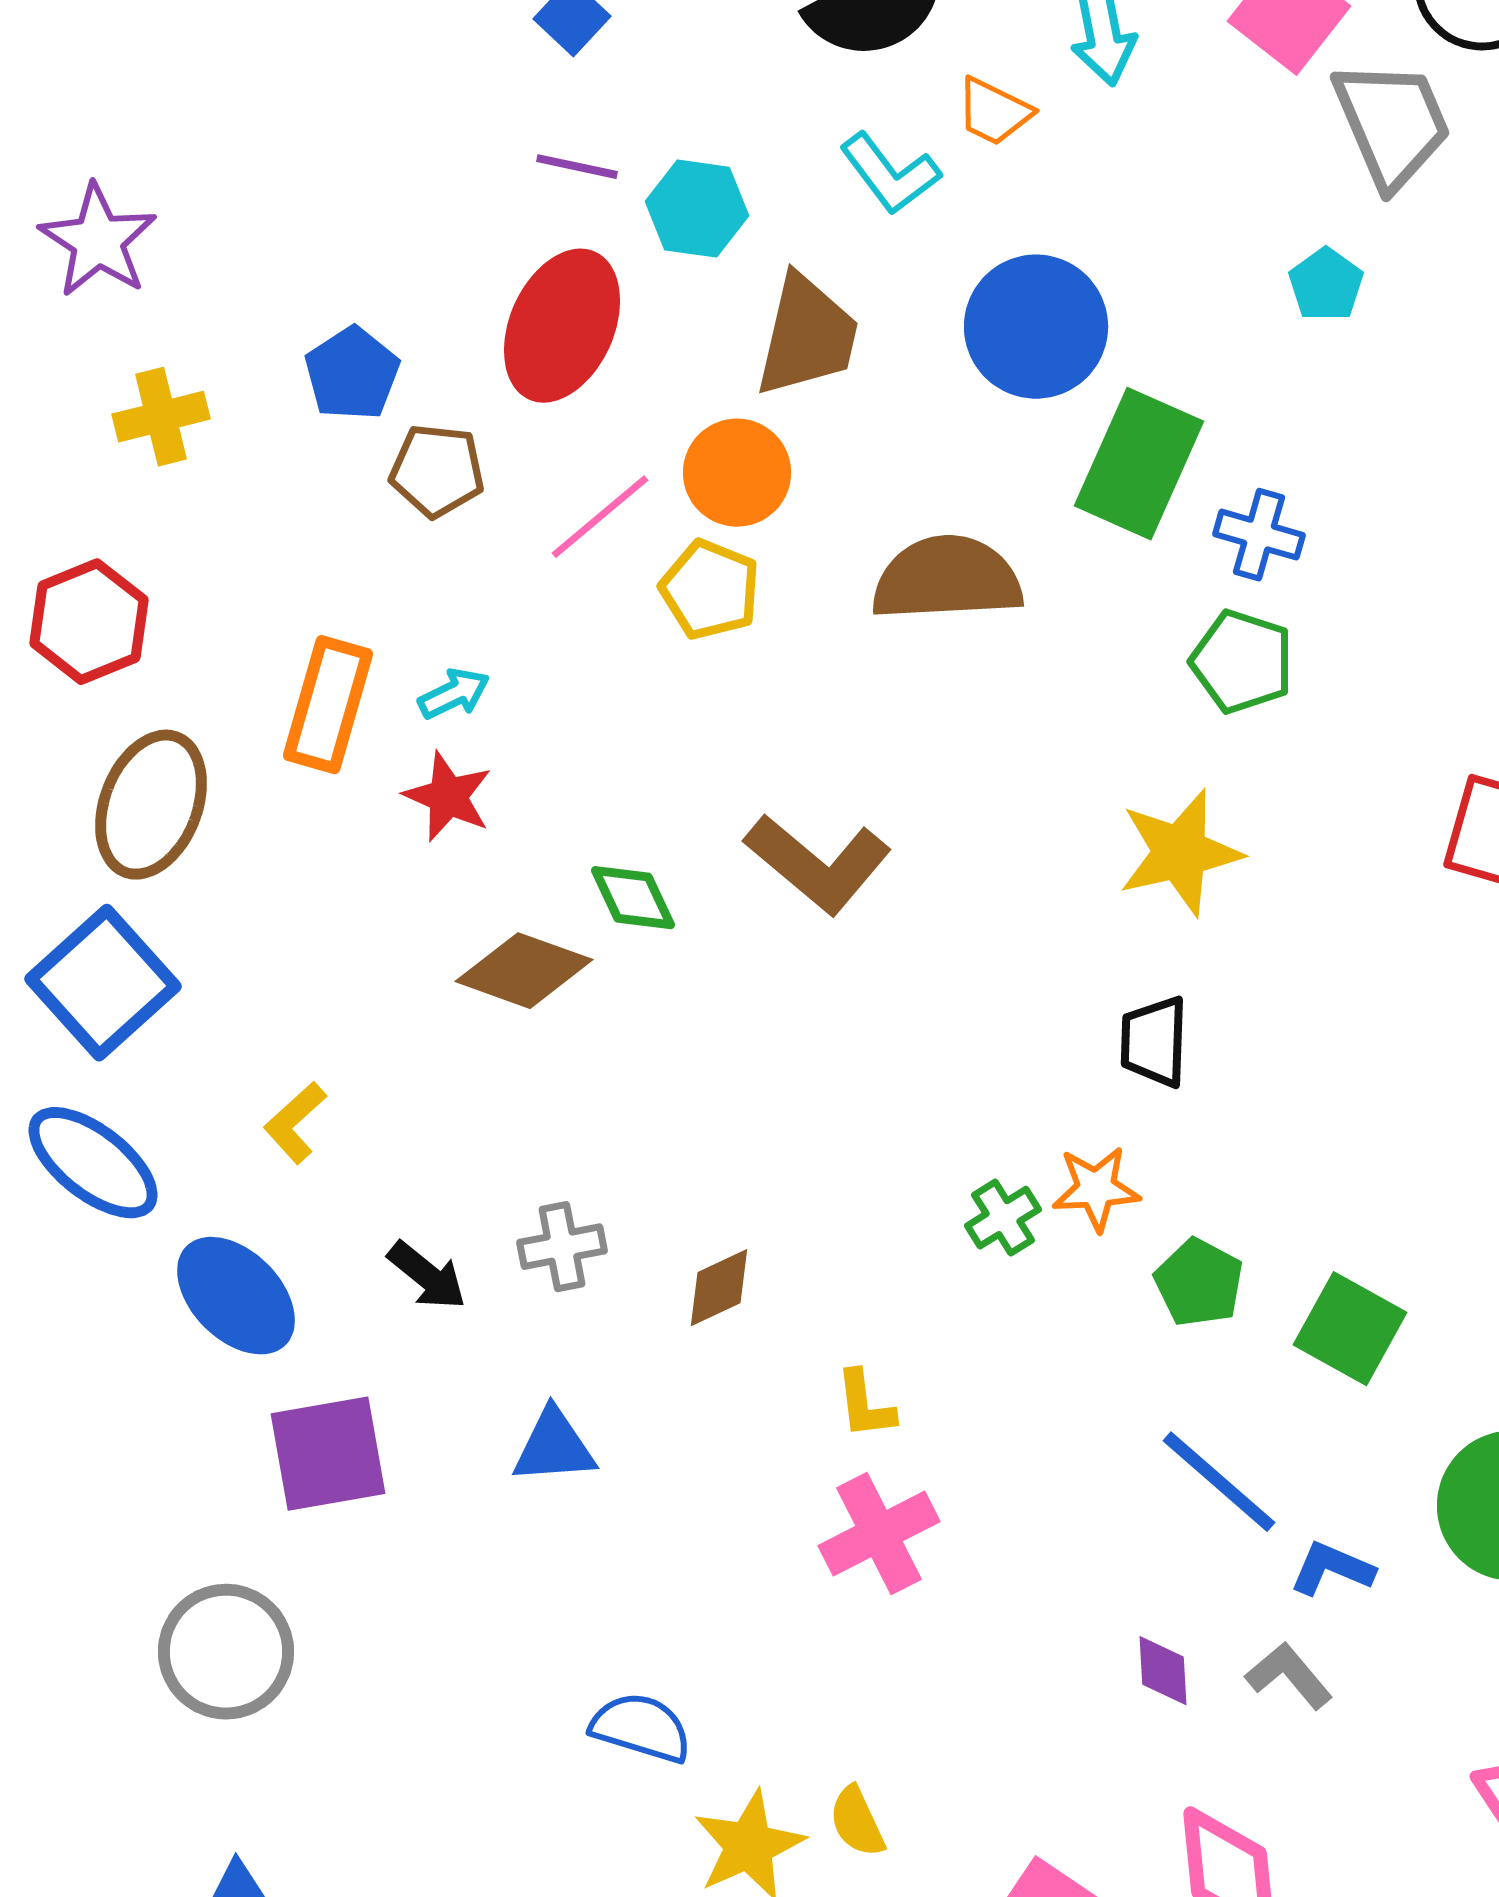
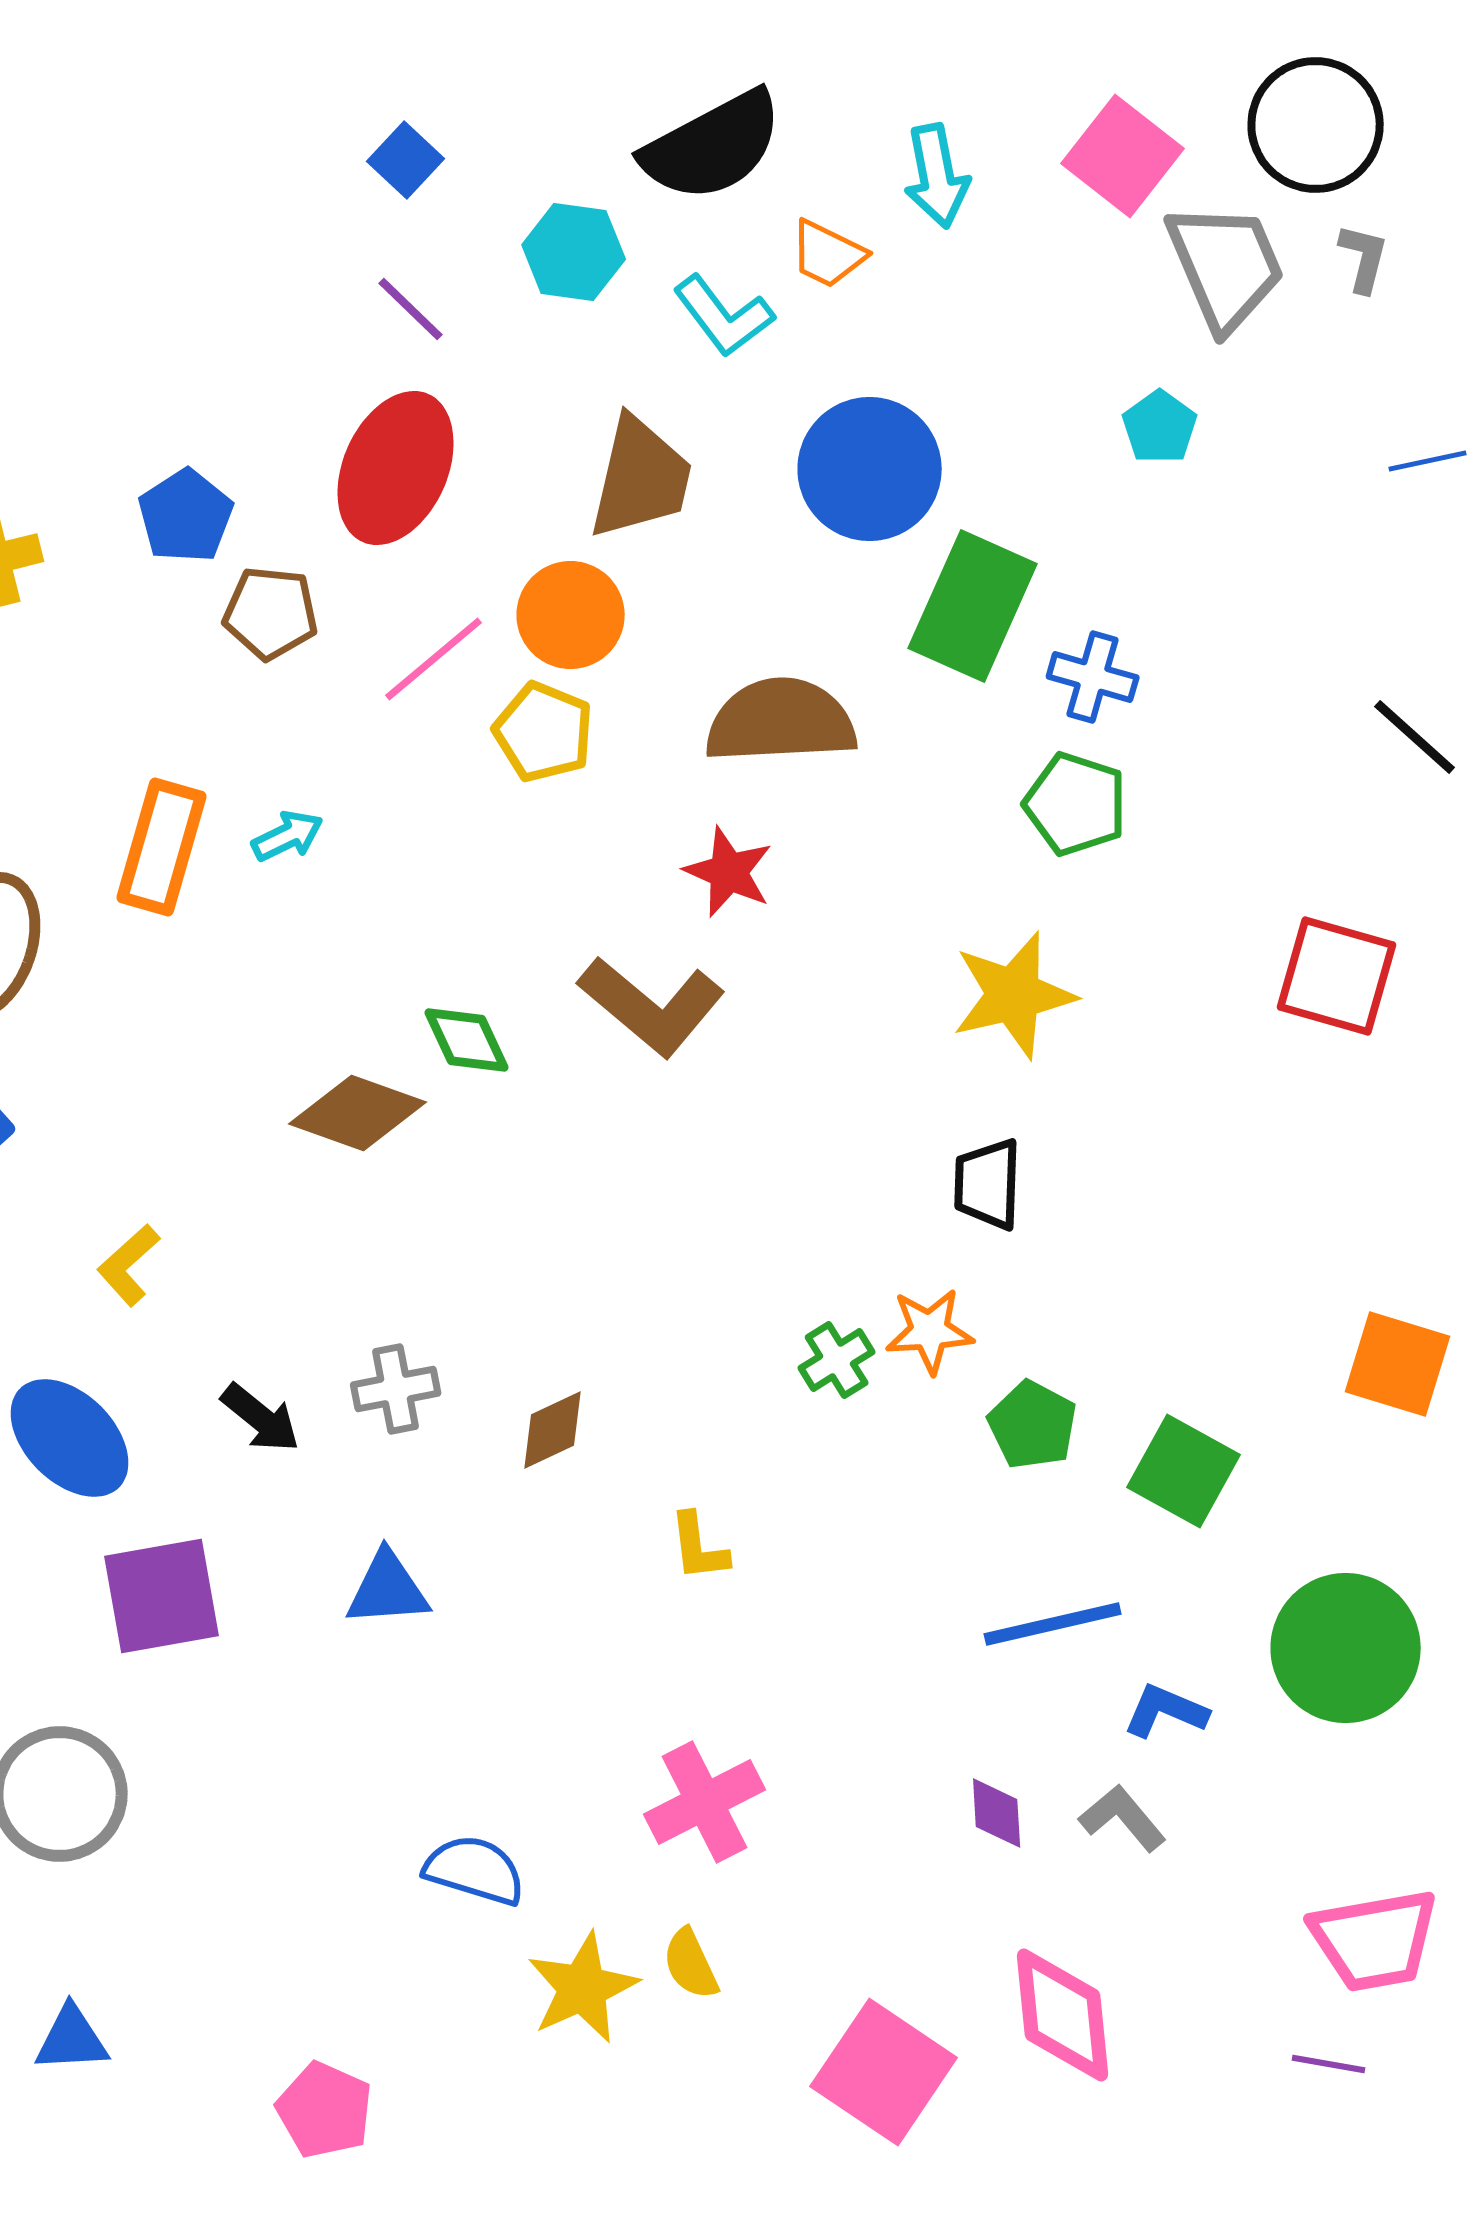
purple line: (577, 167) -> (411, 309), turned 32
cyan hexagon: (697, 209) -> (574, 252), moved
red star: (448, 797) -> (729, 872), moved
blue line: (1219, 1482) -> (1053, 1624), turned -54
pink cross: (879, 1534) -> (705, 1802), moved

